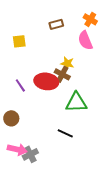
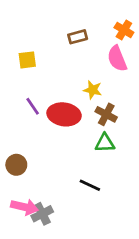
brown cross: (62, 74) -> (106, 114), moved
purple line: (20, 85) -> (33, 106), moved
green triangle: (76, 102) -> (105, 143), size x0.7

